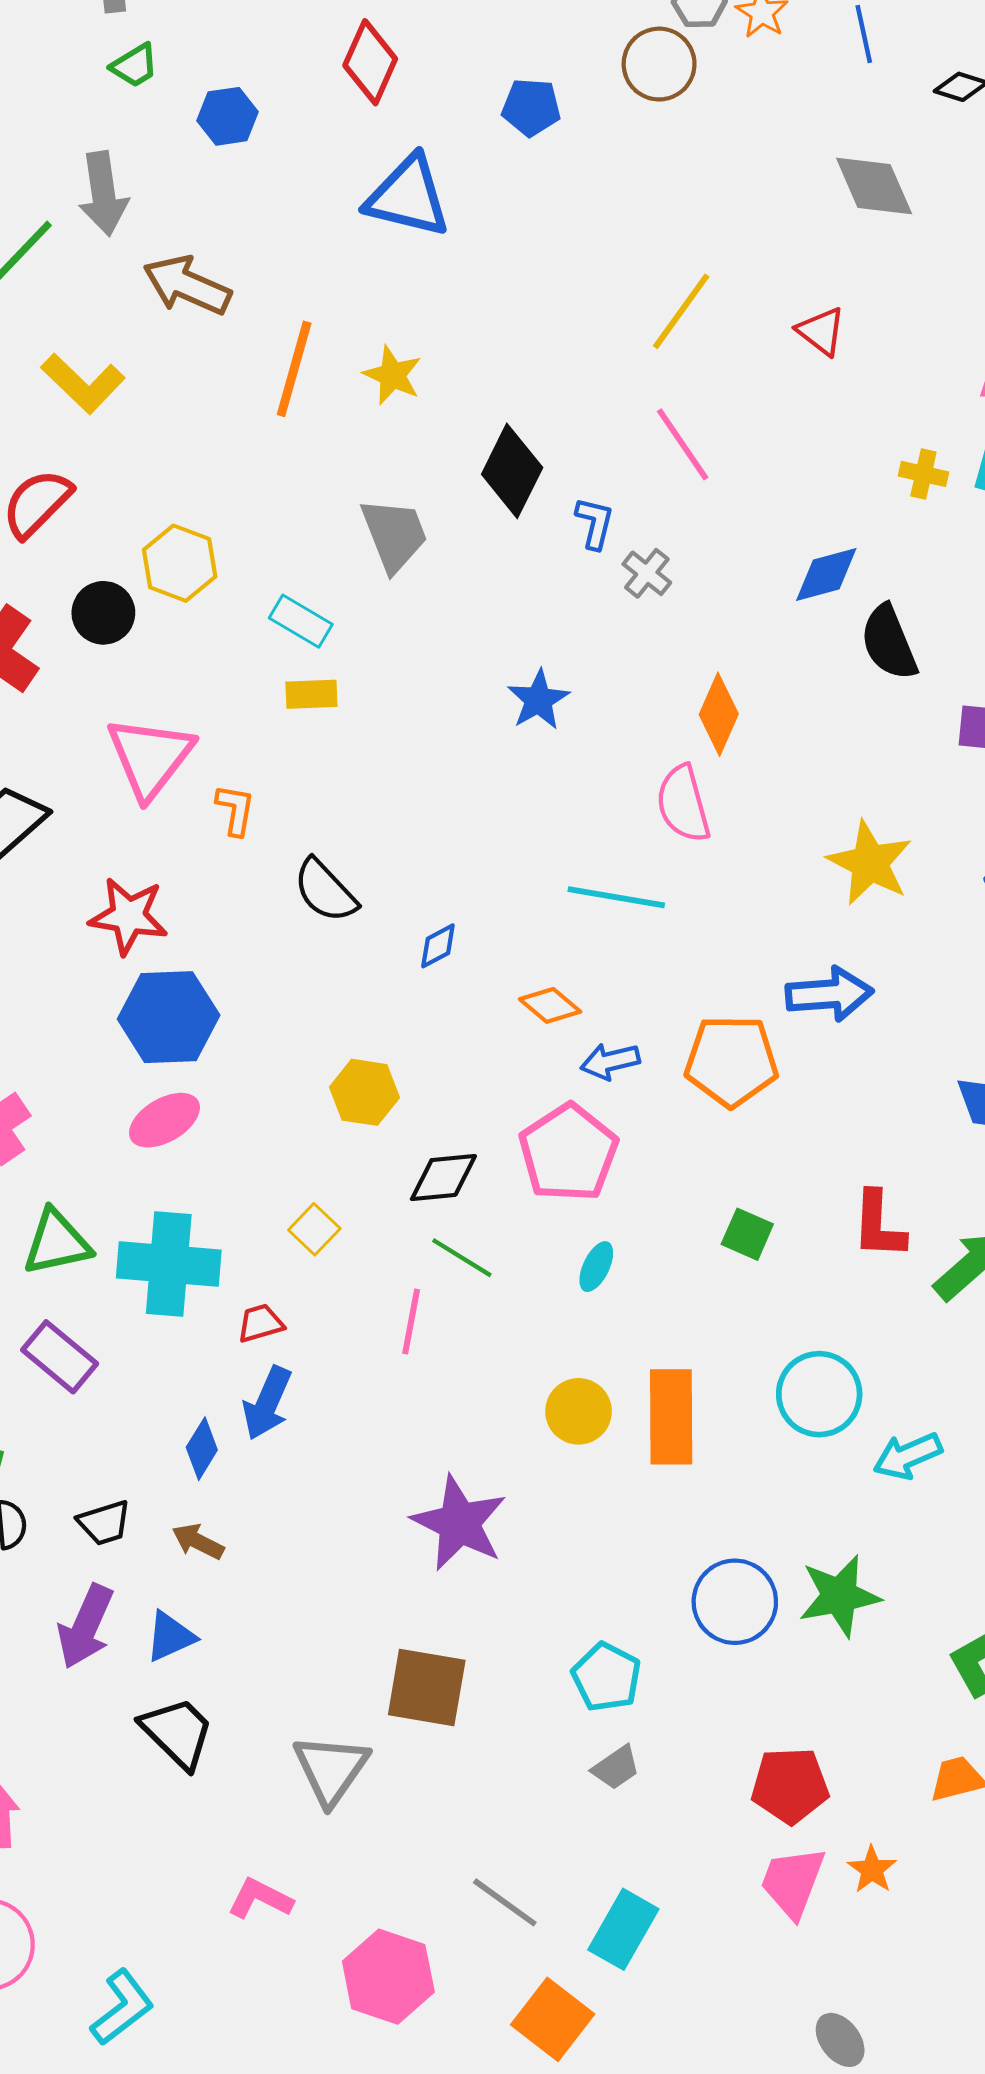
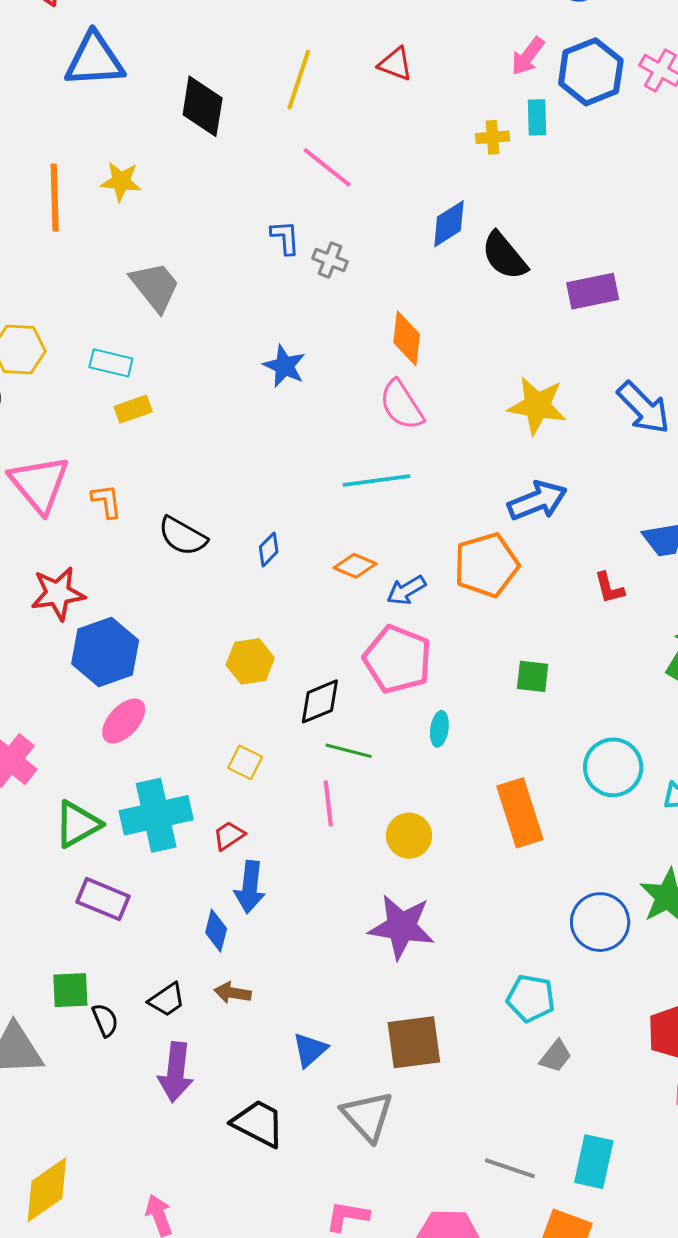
black diamond: (512, 471) -> (203, 106), moved
red L-shape: (879, 1225) -> (609, 588), moved, size x0.7
yellow circle: (578, 1411) -> (409, 836), moved
blue triangle: (170, 1637) -> (310, 1050), moved

